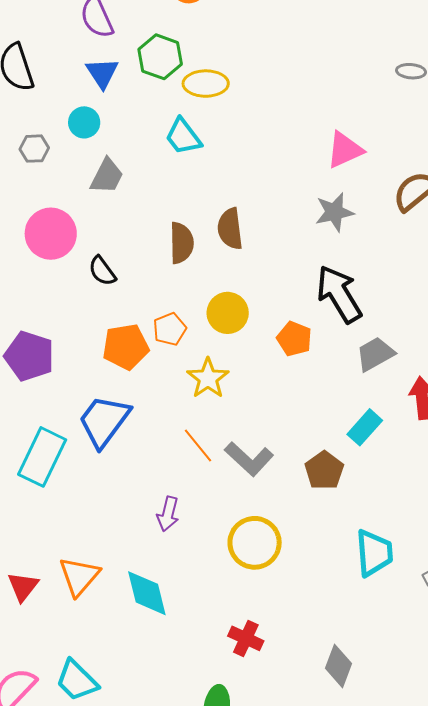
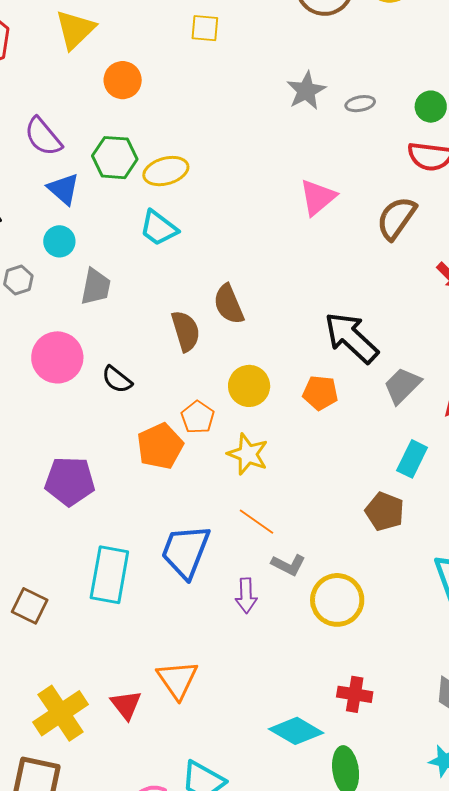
gray star: (334, 212) -> (306, 91), moved
blue trapezoid: (104, 421) -> (186, 551), moved
gray L-shape: (249, 459) -> (288, 565), moved, size x0.7
cyan diamond: (147, 593) -> (296, 731), moved, turned -30

